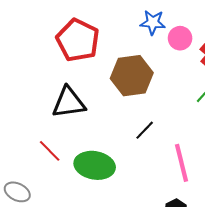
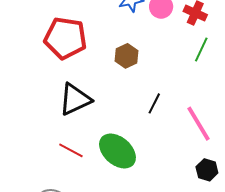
brown hexagon: (132, 76) -> (126, 56), size x0.6
green ellipse: (95, 165) -> (117, 151), turned 48

